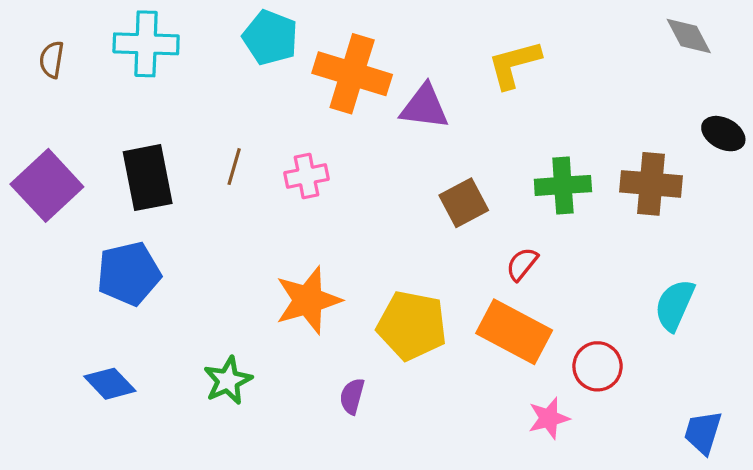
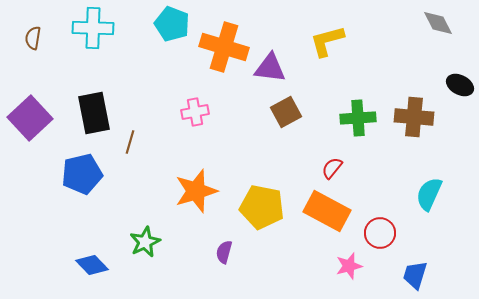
brown line: (234, 167) -> (130, 142), moved
brown square: (464, 203) -> (286, 112), moved
blue diamond: (110, 384) -> (92, 265), moved
blue trapezoid: (703, 432) -> (415, 275), moved

